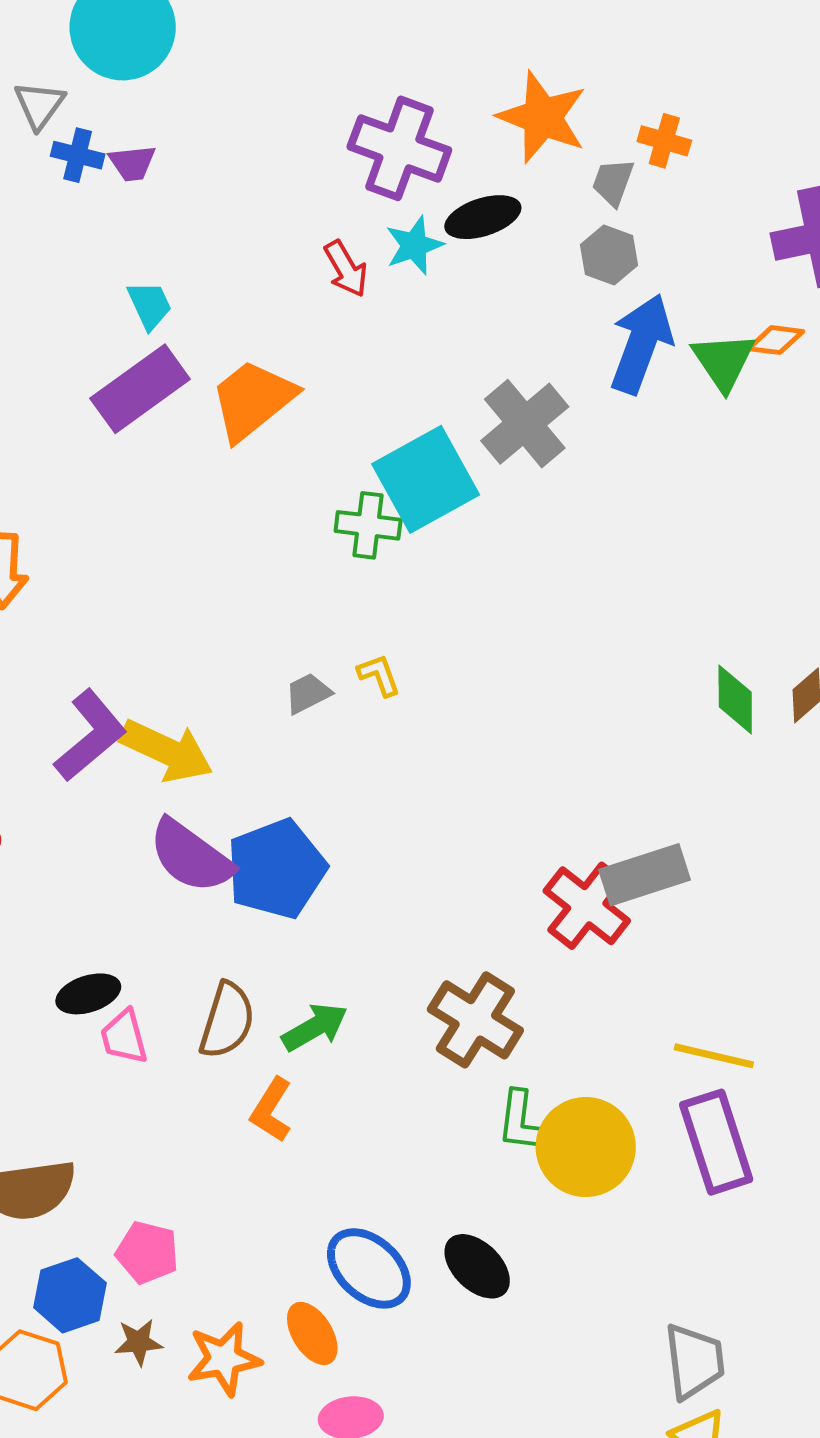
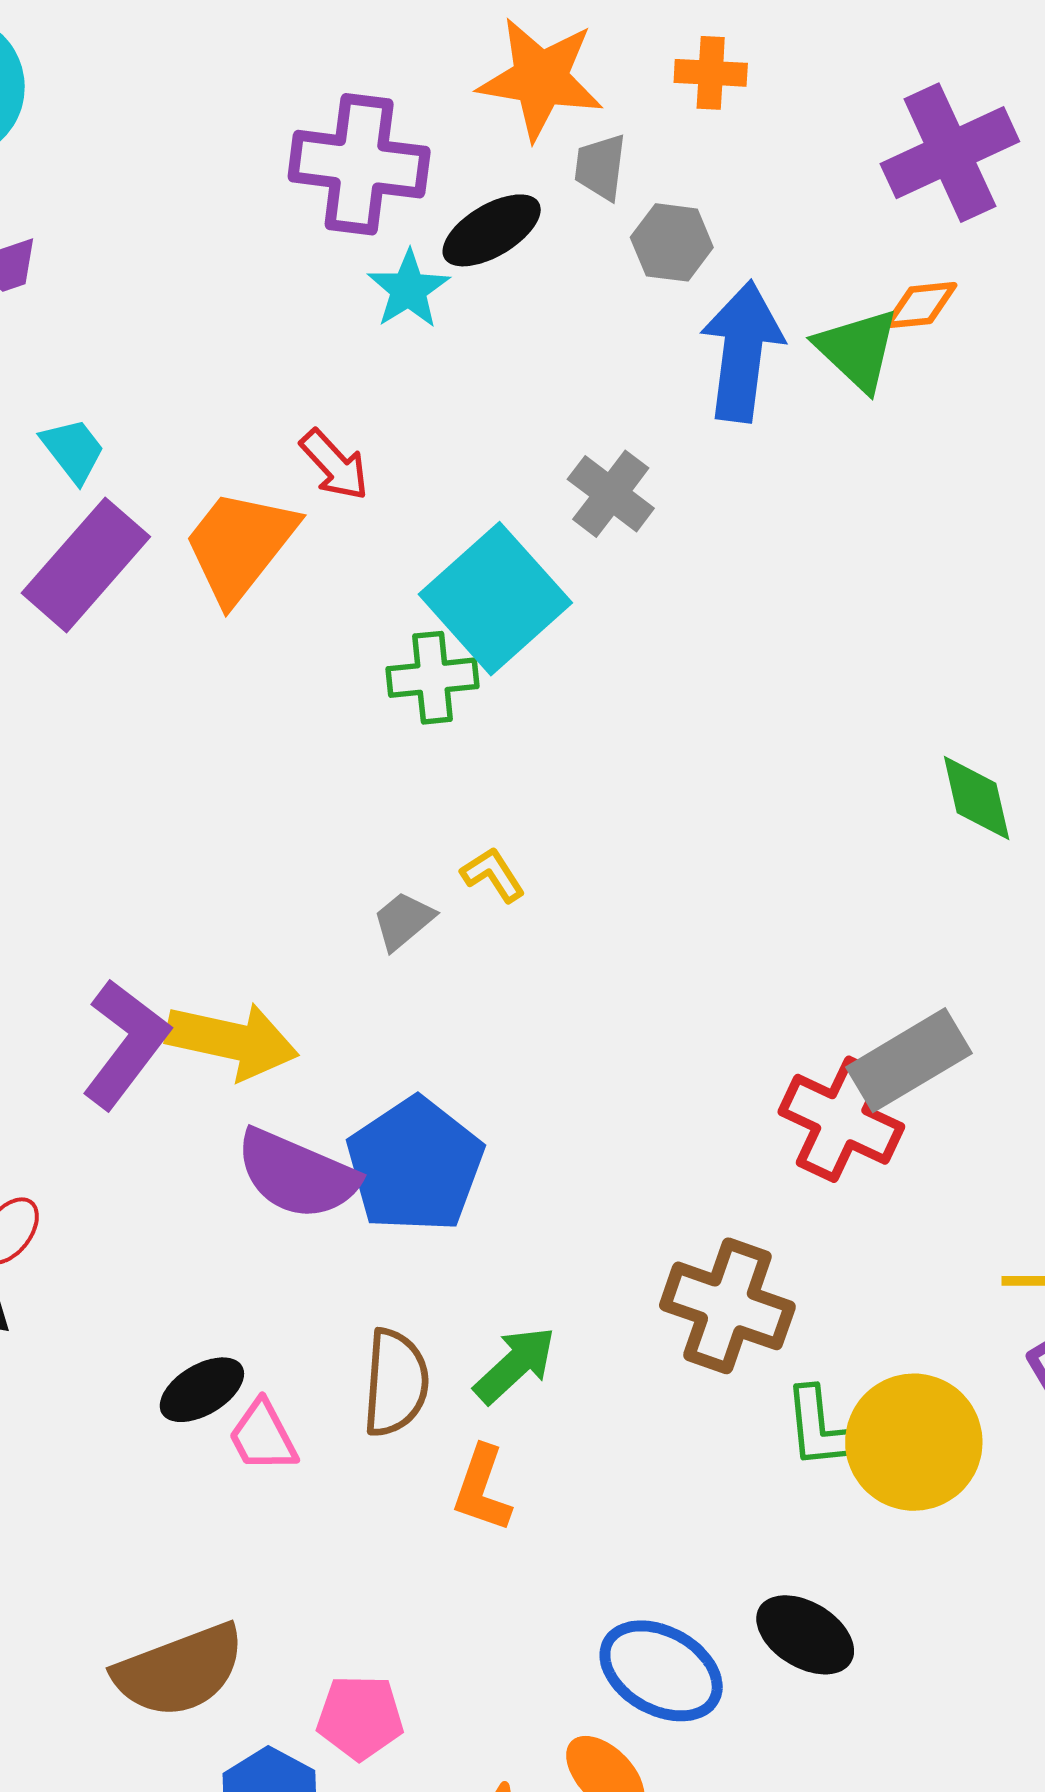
gray trapezoid: (613, 182) -> (600, 167), moved
red arrow: (346, 269) -> (334, 465), moved
gray cross: (525, 424) -> (611, 494), size x0.7

